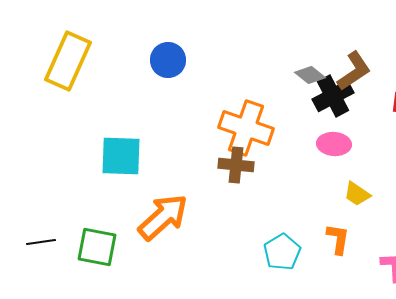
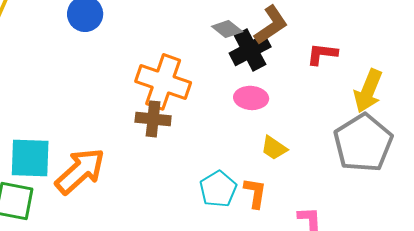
cyan square: (121, 156) -> (30, 158), moved
cyan pentagon: (282, 252) -> (218, 189), moved

